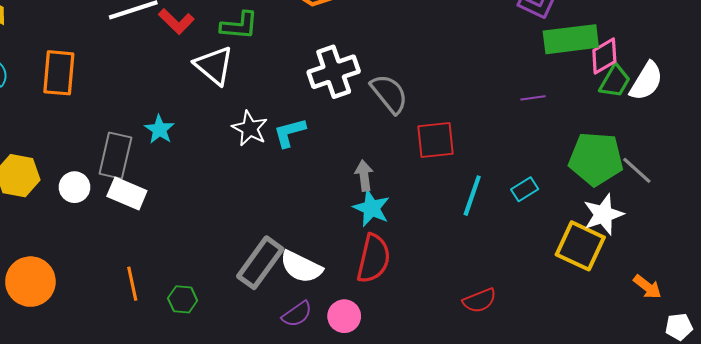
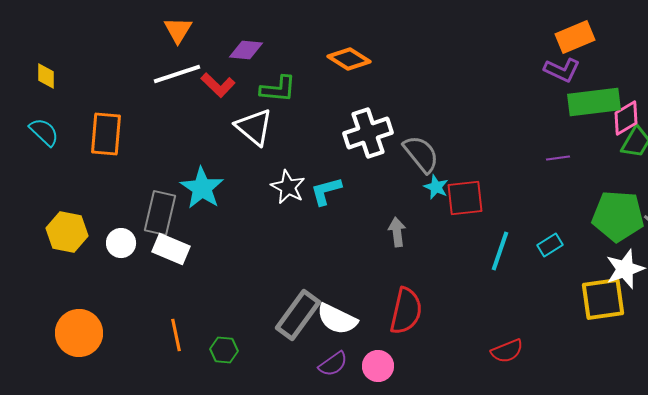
cyan star: (159, 129) -> (202, 188), size x1.5
cyan star: (371, 208) -> (436, 187), moved, size x0.7
yellow square: (580, 246) -> (603, 299), turned -33

